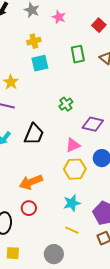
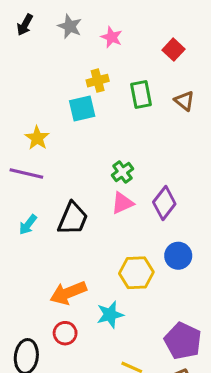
yellow cross: (34, 41) -> (98, 81), moved
purple diamond: (93, 124) -> (164, 203), turned -65
pink triangle: (73, 145) -> (122, 203), moved
cyan star: (72, 203) -> (110, 315), moved

